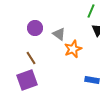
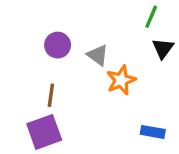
brown line: (31, 58) -> (51, 95), turned 40

